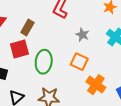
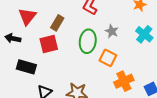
green ellipse: (44, 62) -> (88, 41), moved
orange cross: (96, 85) -> (124, 81), turned 30

